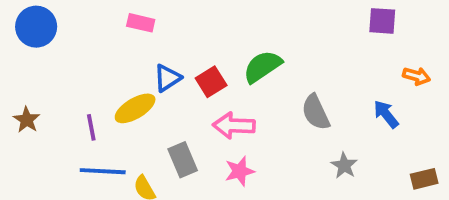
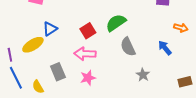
green semicircle: (262, 67) -> (116, 23), moved
red square: (211, 82) -> (88, 31), moved
blue line: (103, 171) -> (16, 78), turned 60

